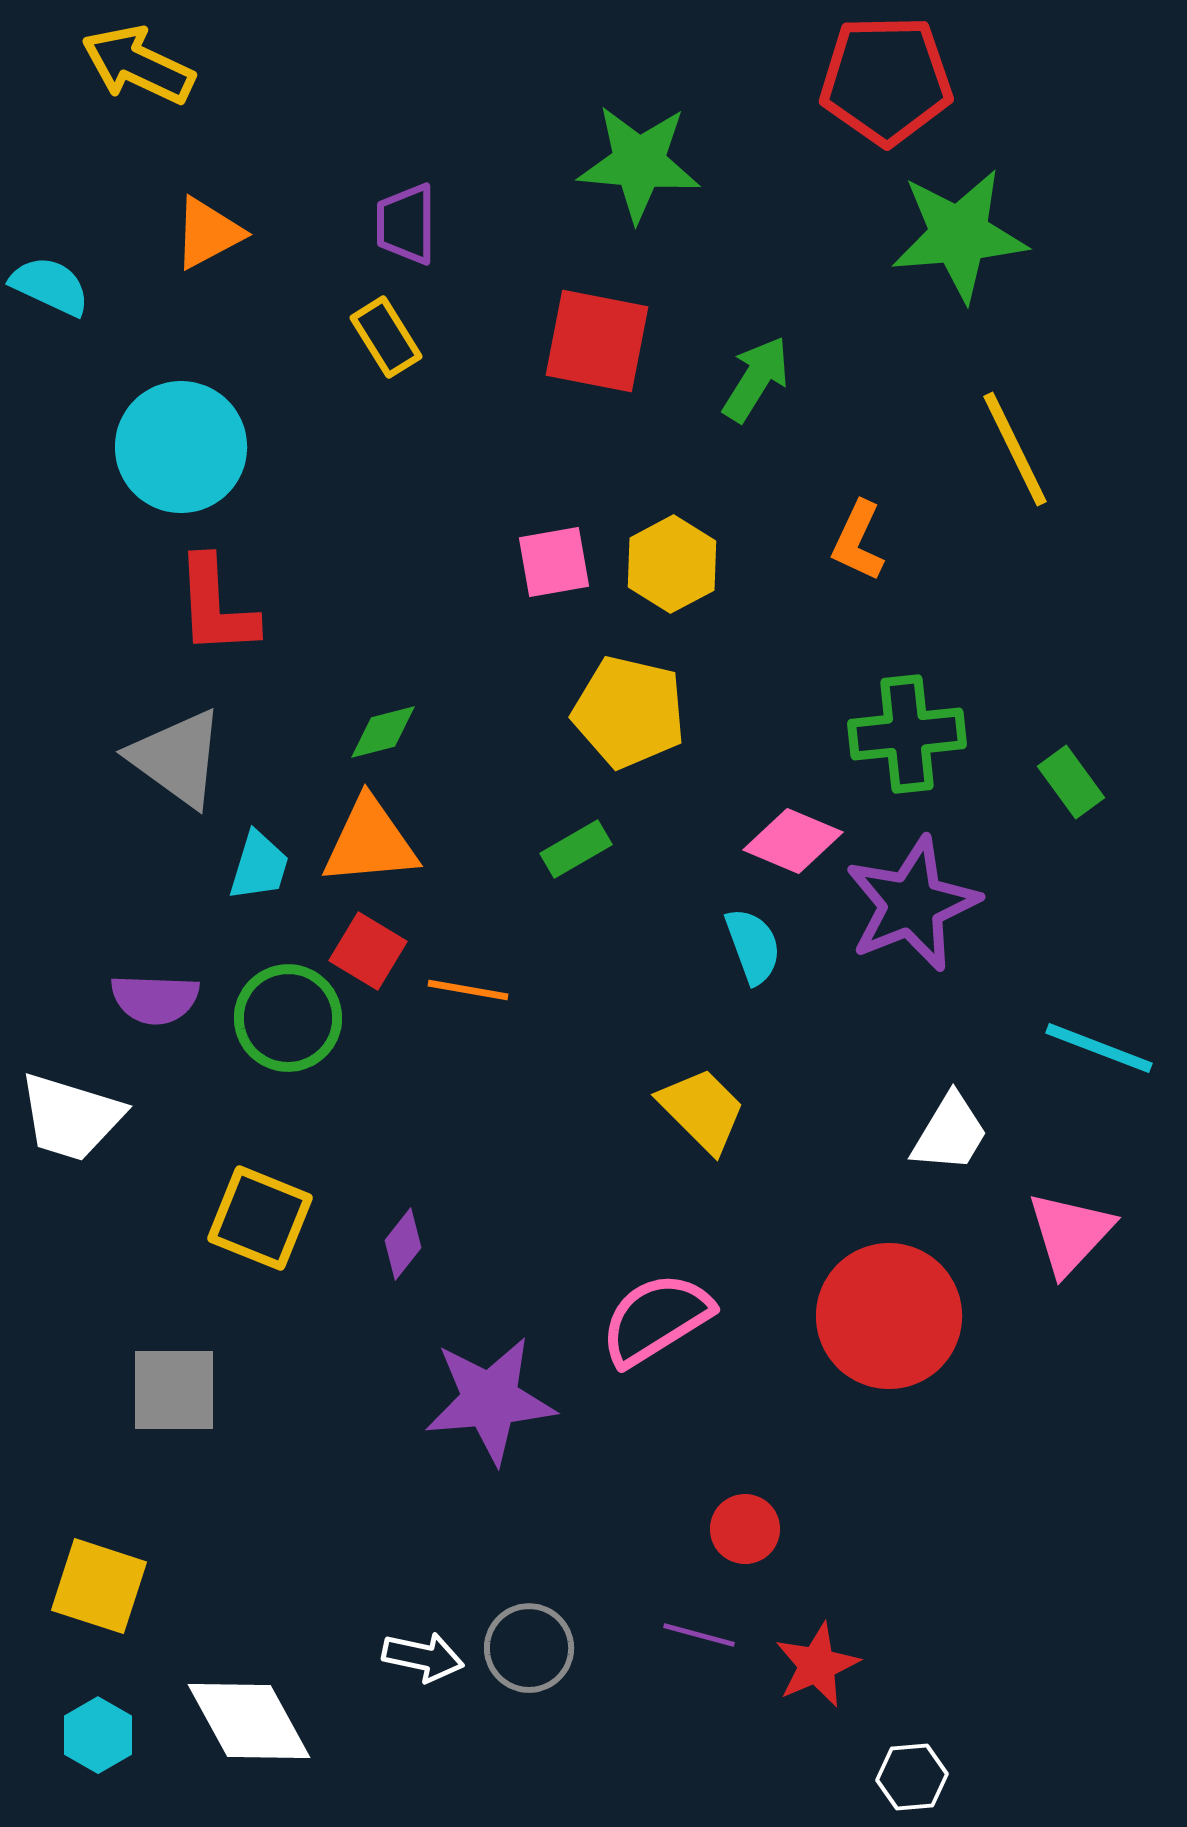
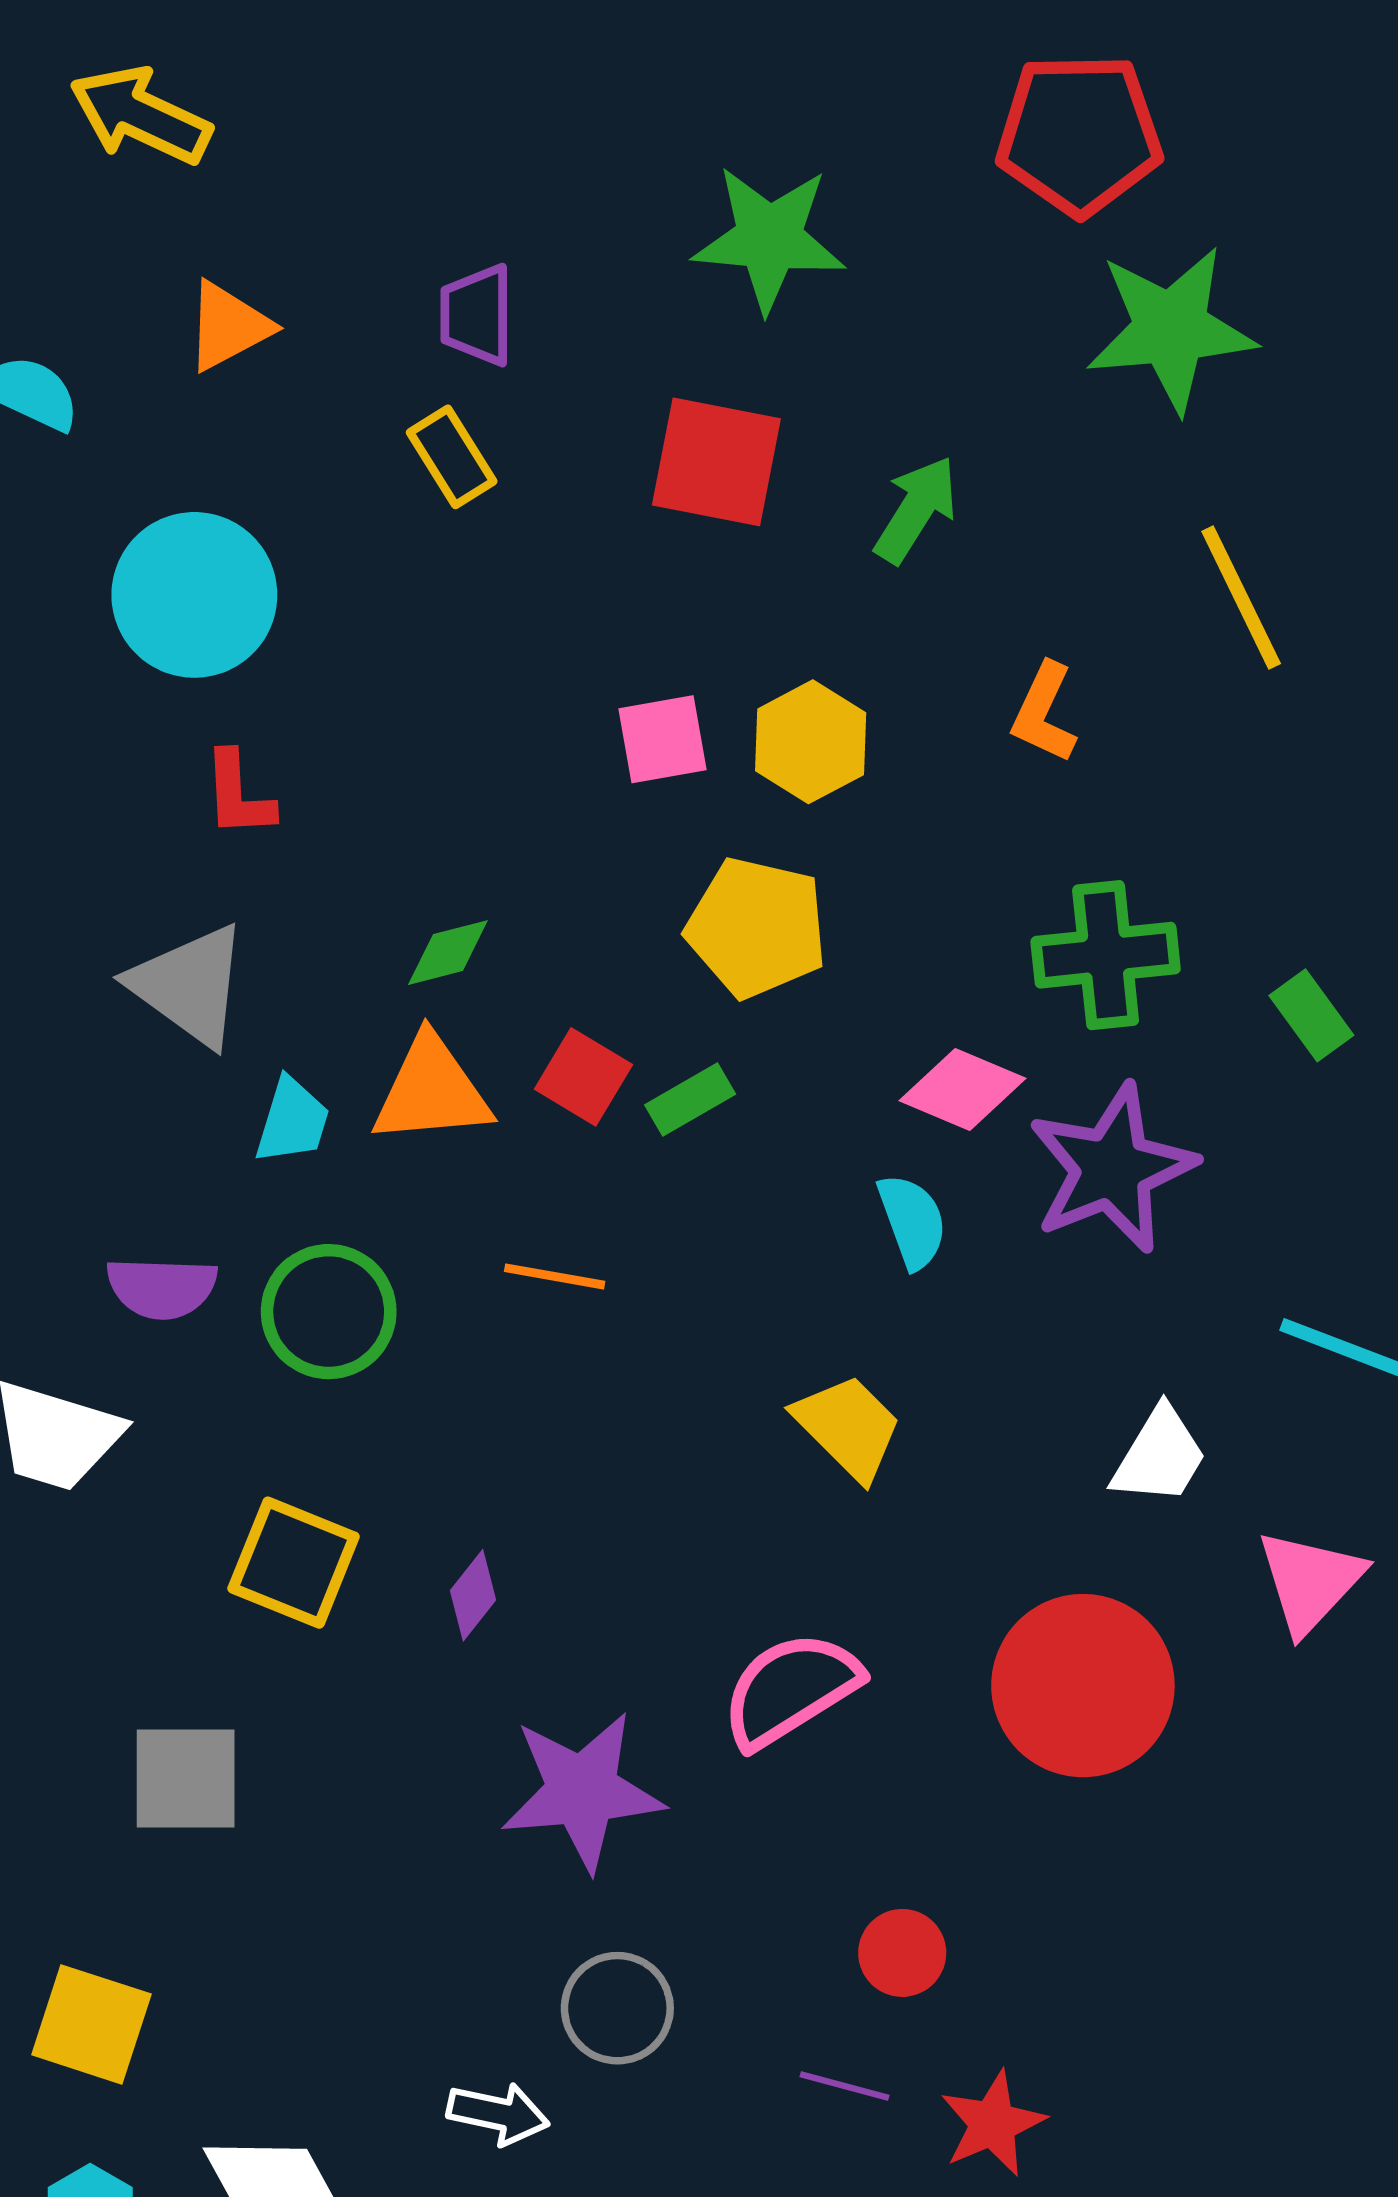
red L-shape: (216, 606) -> (238, 794), size x0.7
red square: (368, 951) -> (583, 1077), moved
gray circle: (529, 1648) -> (617, 2008), moved

